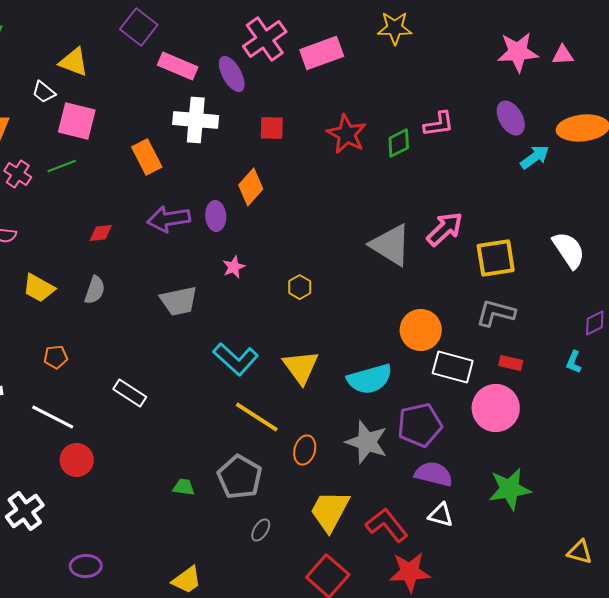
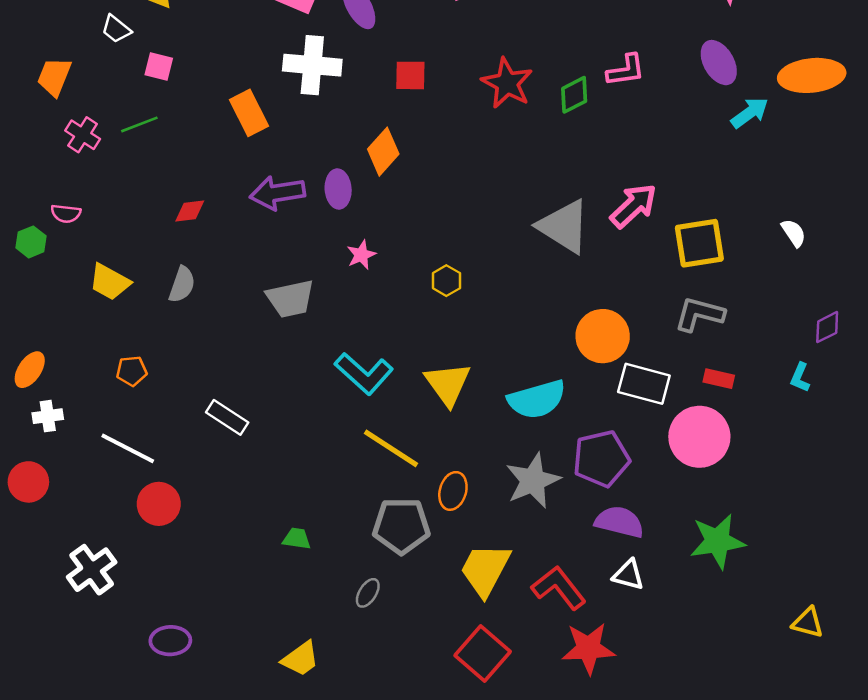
pink square: (77, 121) -> (159, 66), size x0.6
white semicircle: (569, 250) -> (794, 233), size x0.6
gray star: (367, 442) -> (533, 481), turned 30
gray pentagon: (240, 477) -> (401, 526), moved, turned -30
gray ellipse: (261, 530) -> (368, 593), moved

